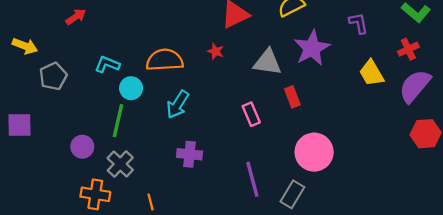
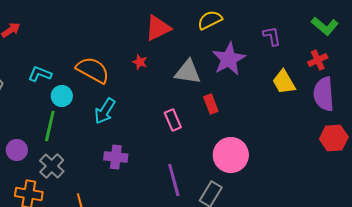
orange semicircle: (165, 60) -> (93, 70), turned 32
purple semicircle: (415, 86) -> (324, 94), turned -44

